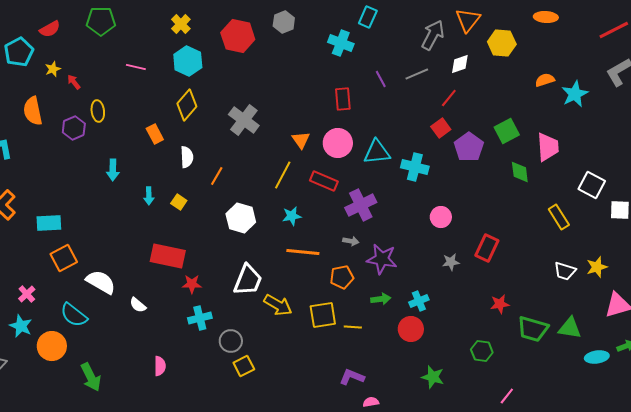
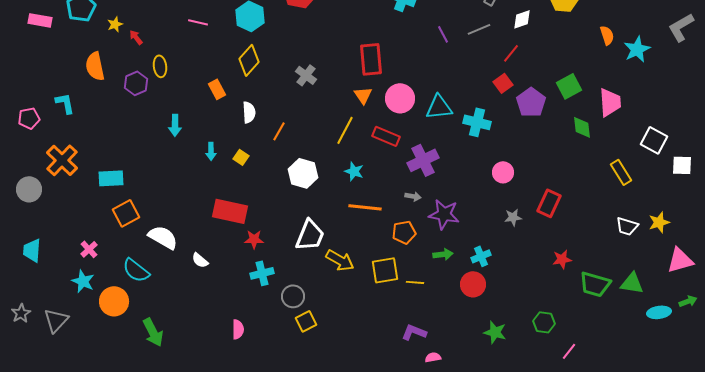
orange semicircle: (545, 80) -> (607, 35), turned 90
red rectangle: (343, 99) -> (371, 59), moved, size x1.4
gray cross: (244, 120) -> (306, 75), size x0.7
cyan star: (292, 216) -> (354, 171), turned 30
green hexagon: (482, 351) -> (544, 322), moved
pink semicircle: (160, 366) -> (238, 329), moved

